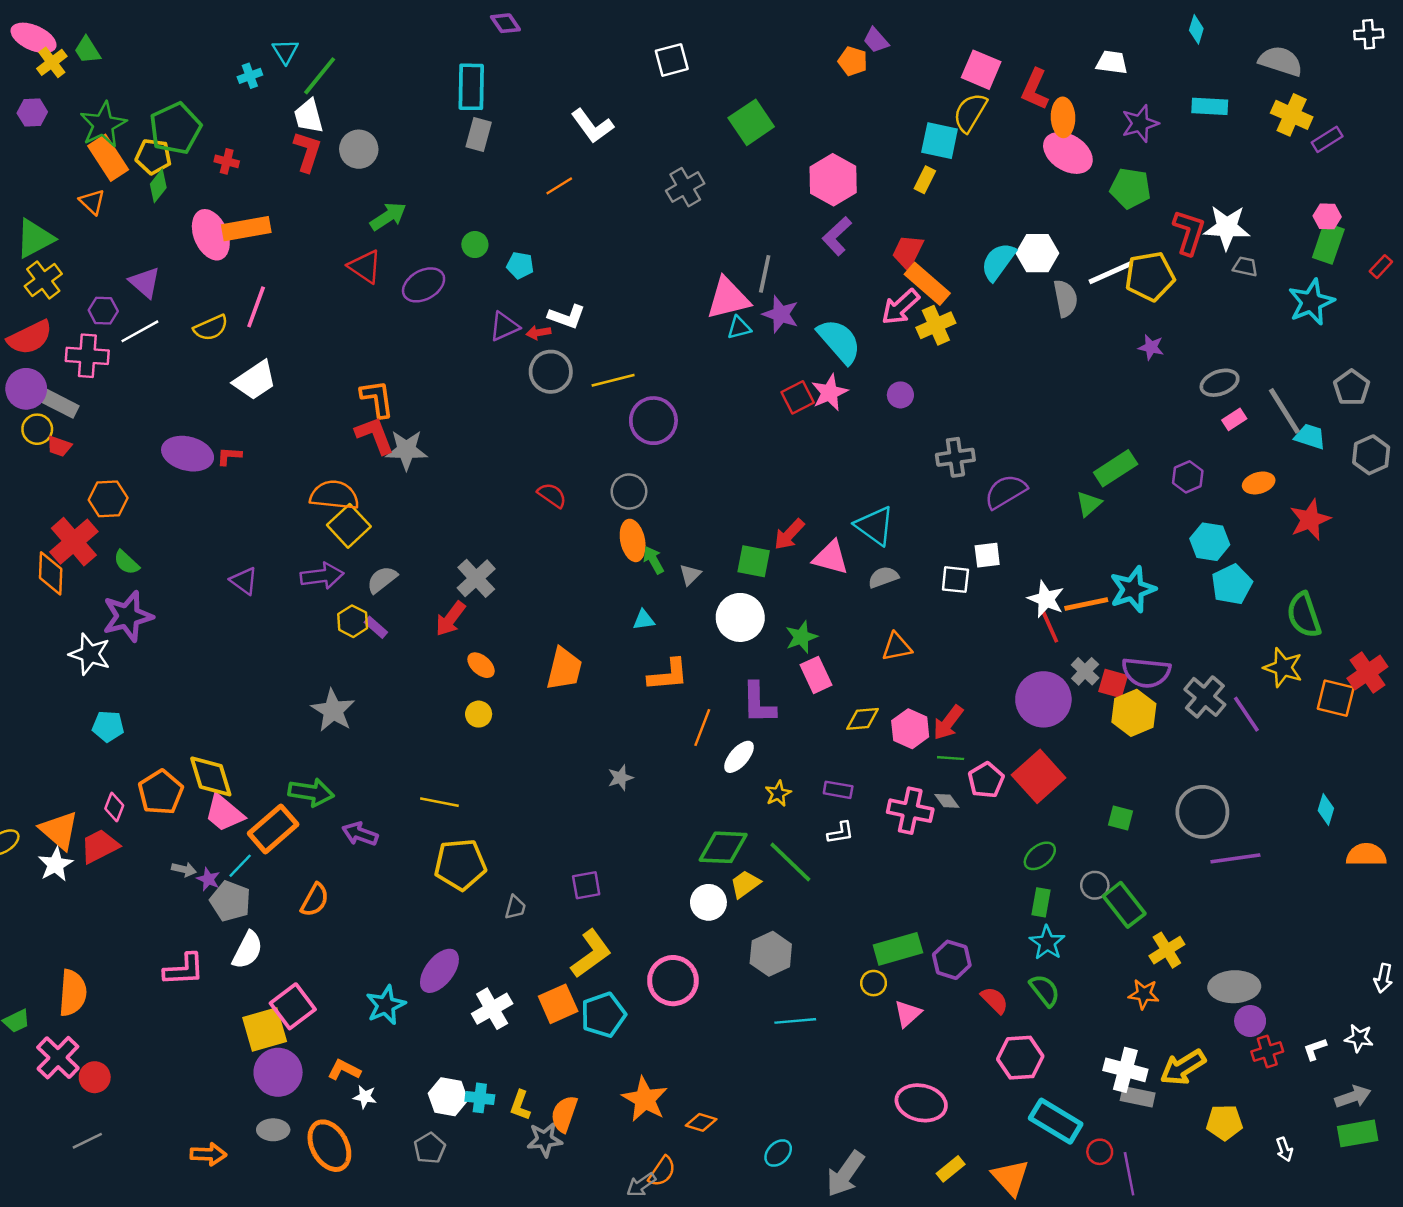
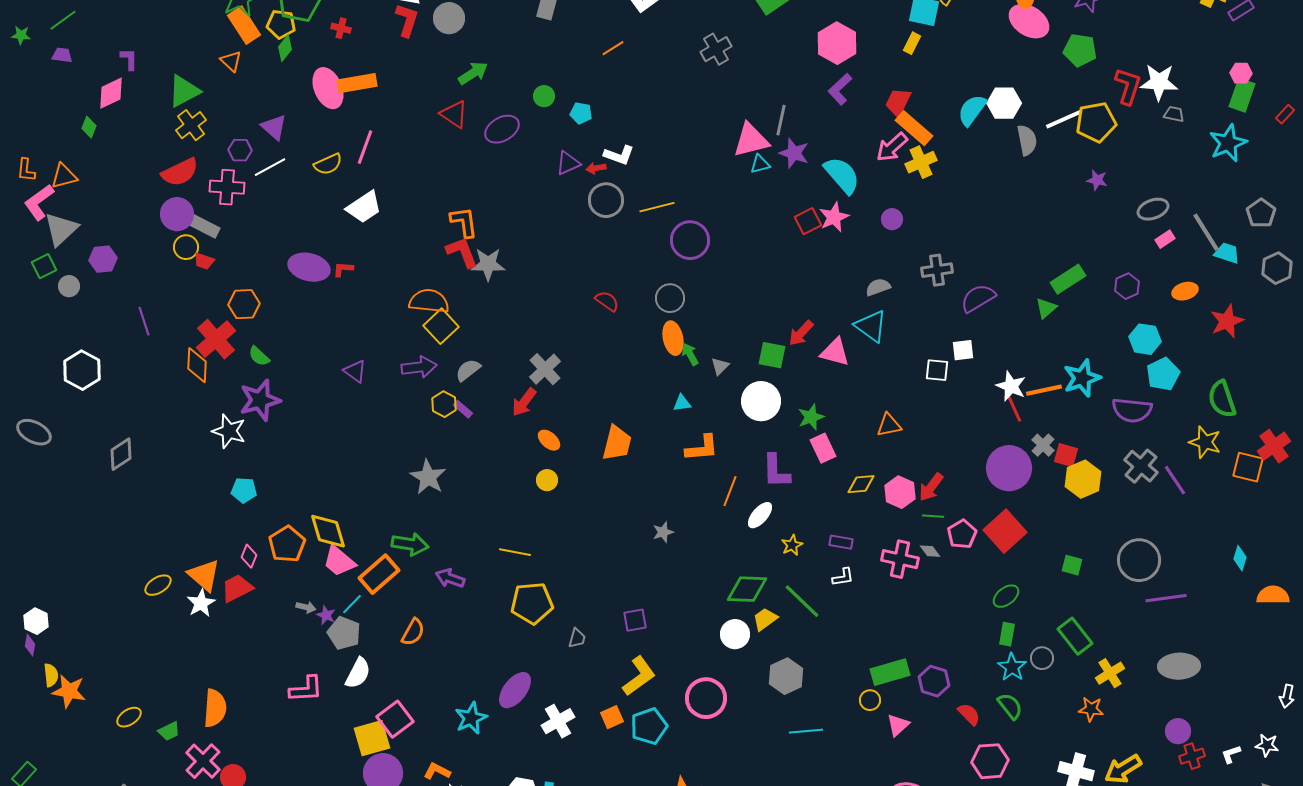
gray semicircle: (883, 577) -> (878, 287), moved
purple semicircle: (1146, 672) -> (1132, 410), moved
gray circle: (1095, 885) -> (1042, 658), moved
gray ellipse: (1234, 987) -> (1179, 666), moved
orange square: (558, 1004) -> (612, 717), size x0.7

